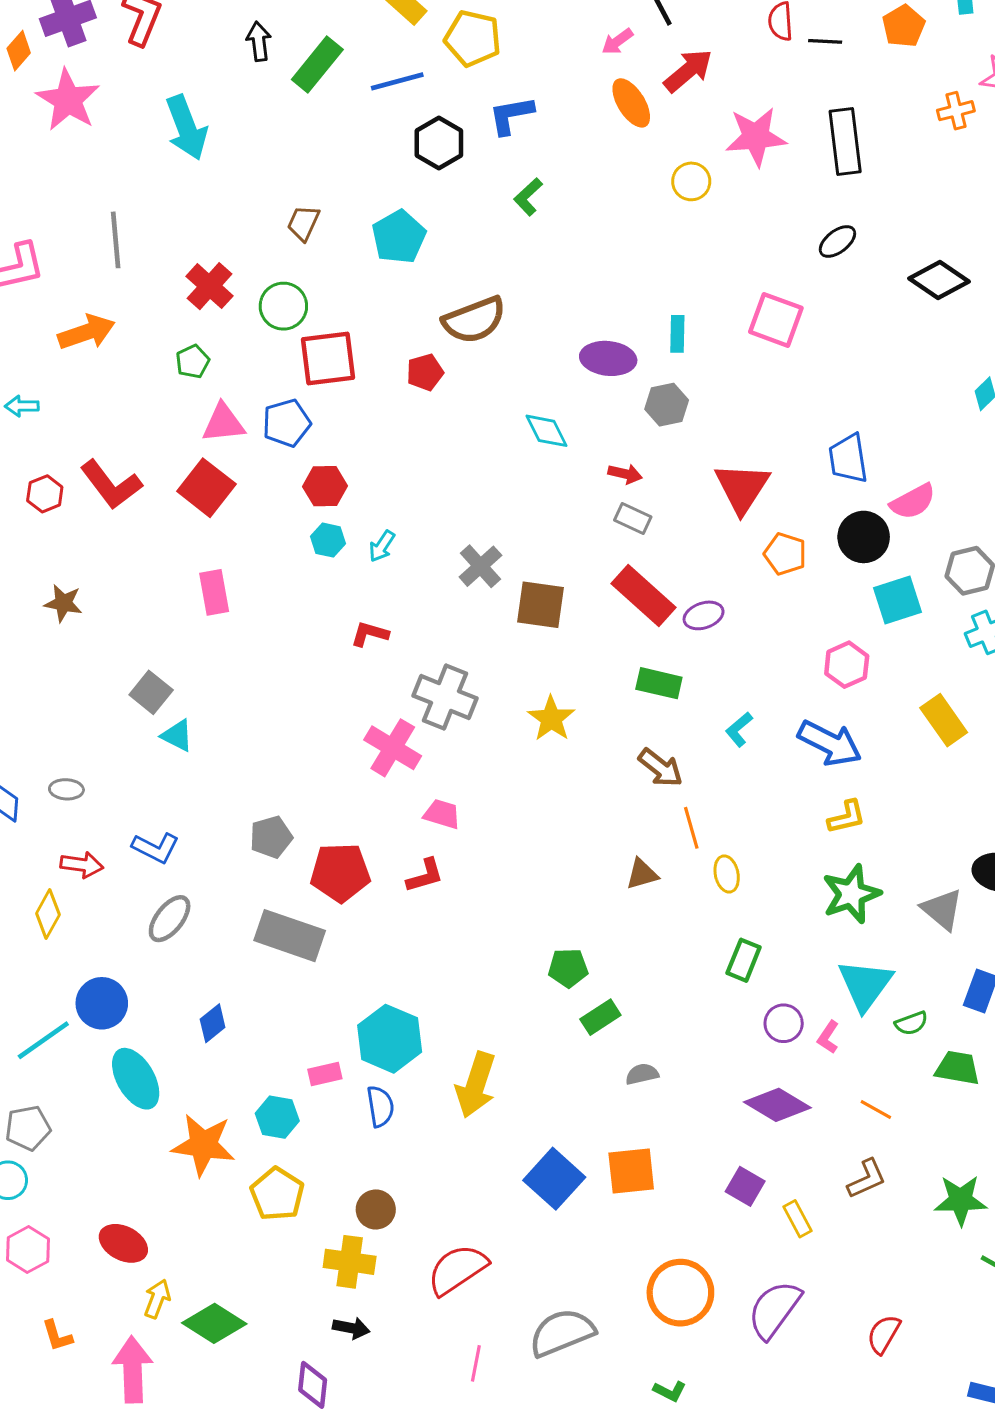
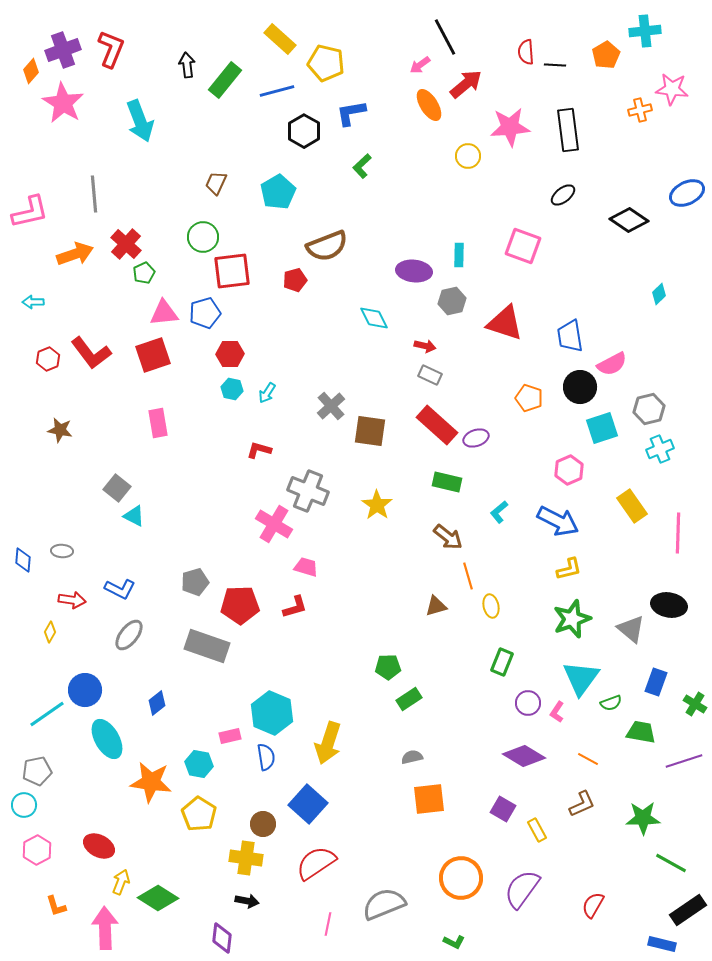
red cross: (210, 286) -> (126, 244), moved
red square: (206, 488) -> (153, 355), turned 33
red triangle: (742, 488) -> (505, 323), moved, turned -45
yellow diamond: (48, 914) -> (50, 632), size x0.7
gray semicircle: (642, 1074) -> (412, 757), moved
blue square: (554, 1179) -> (308, 804), moved

